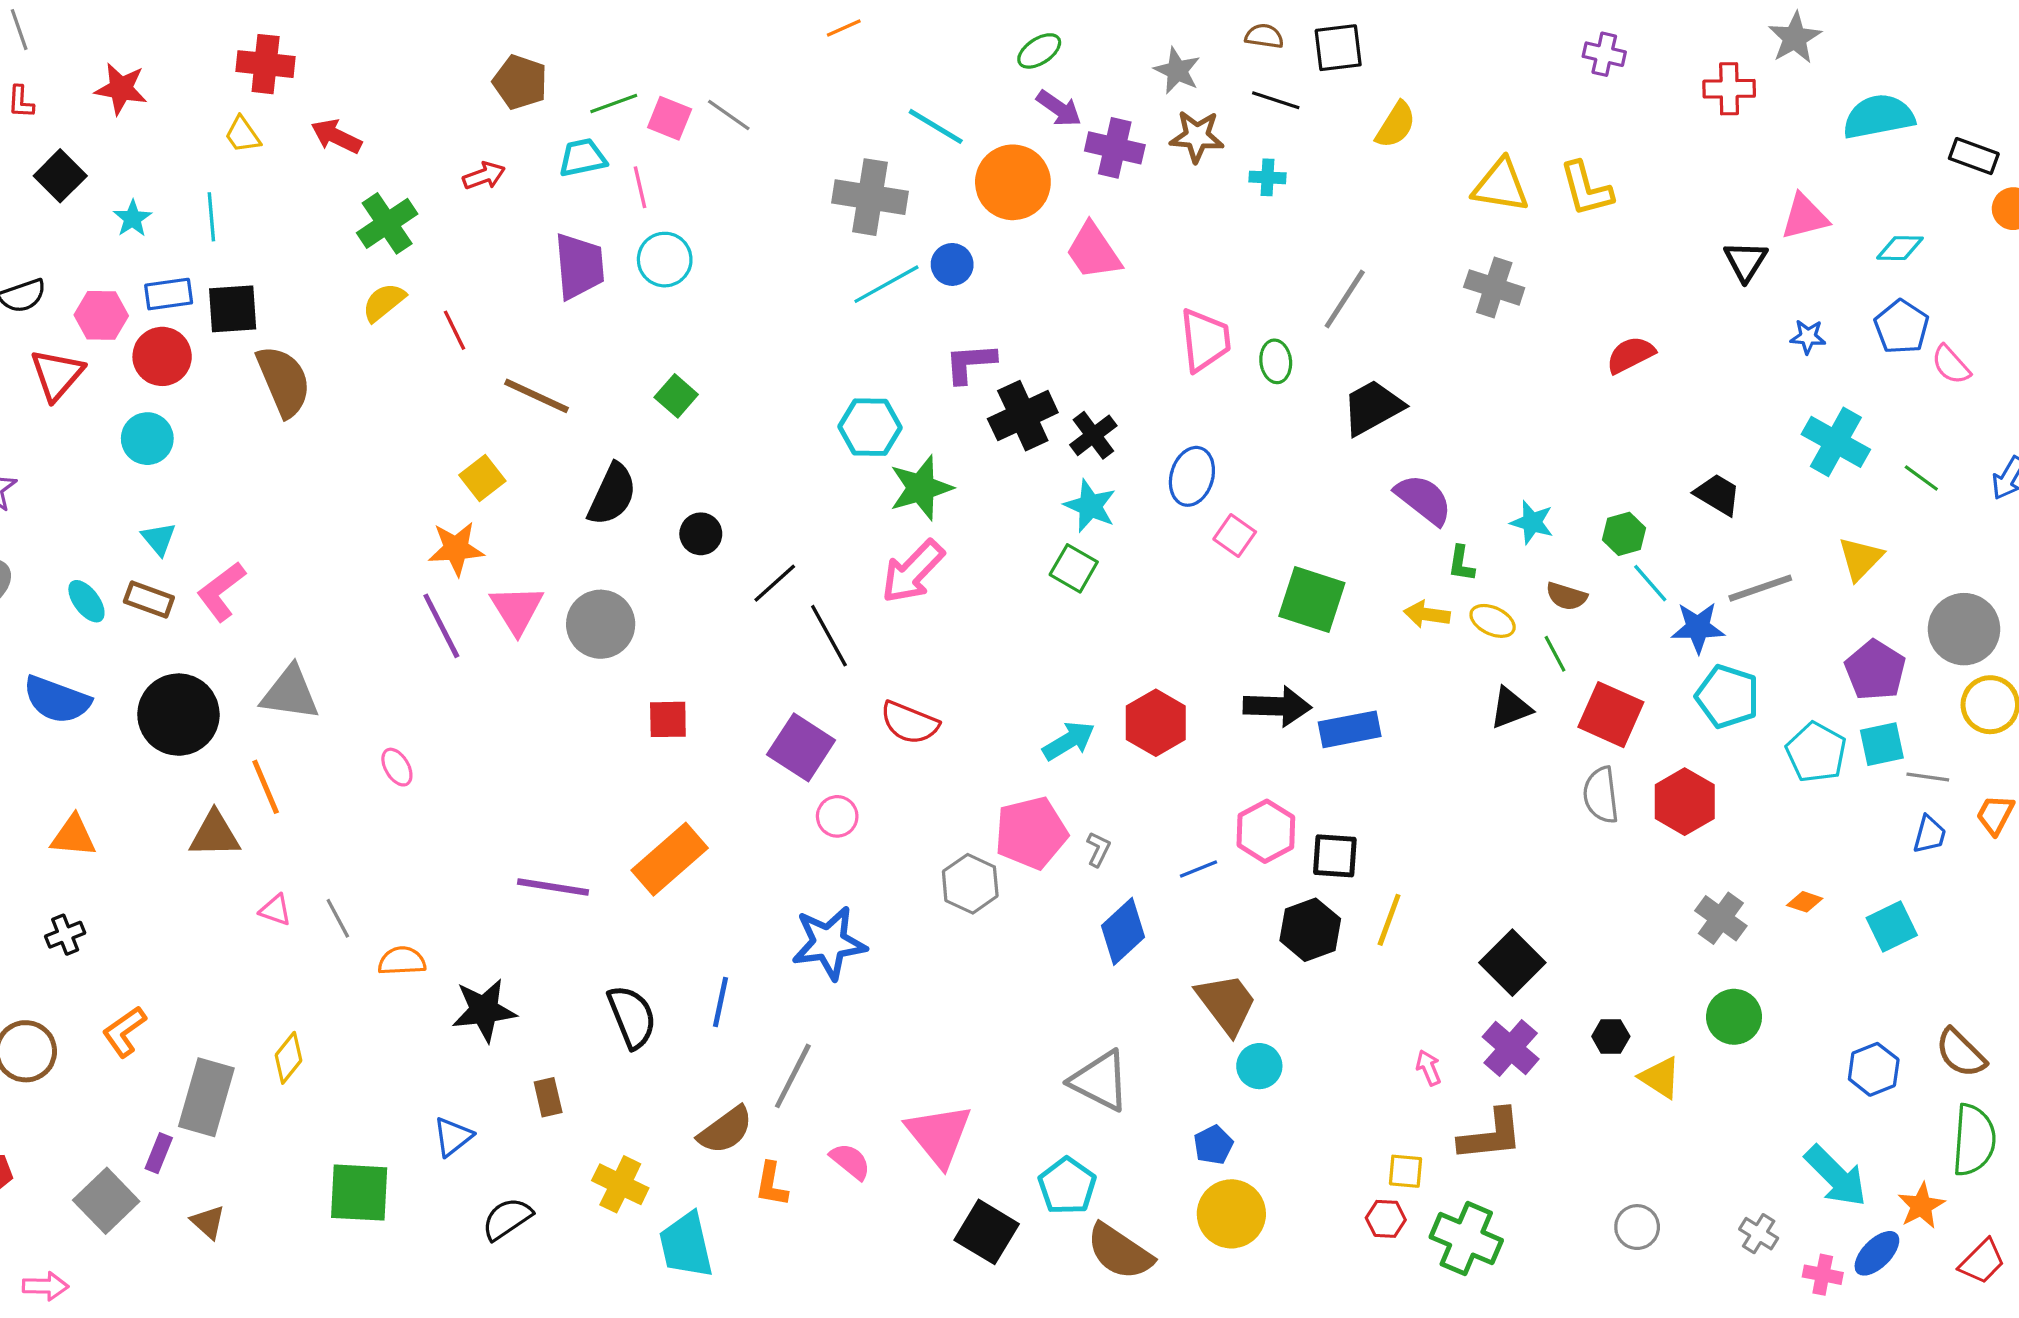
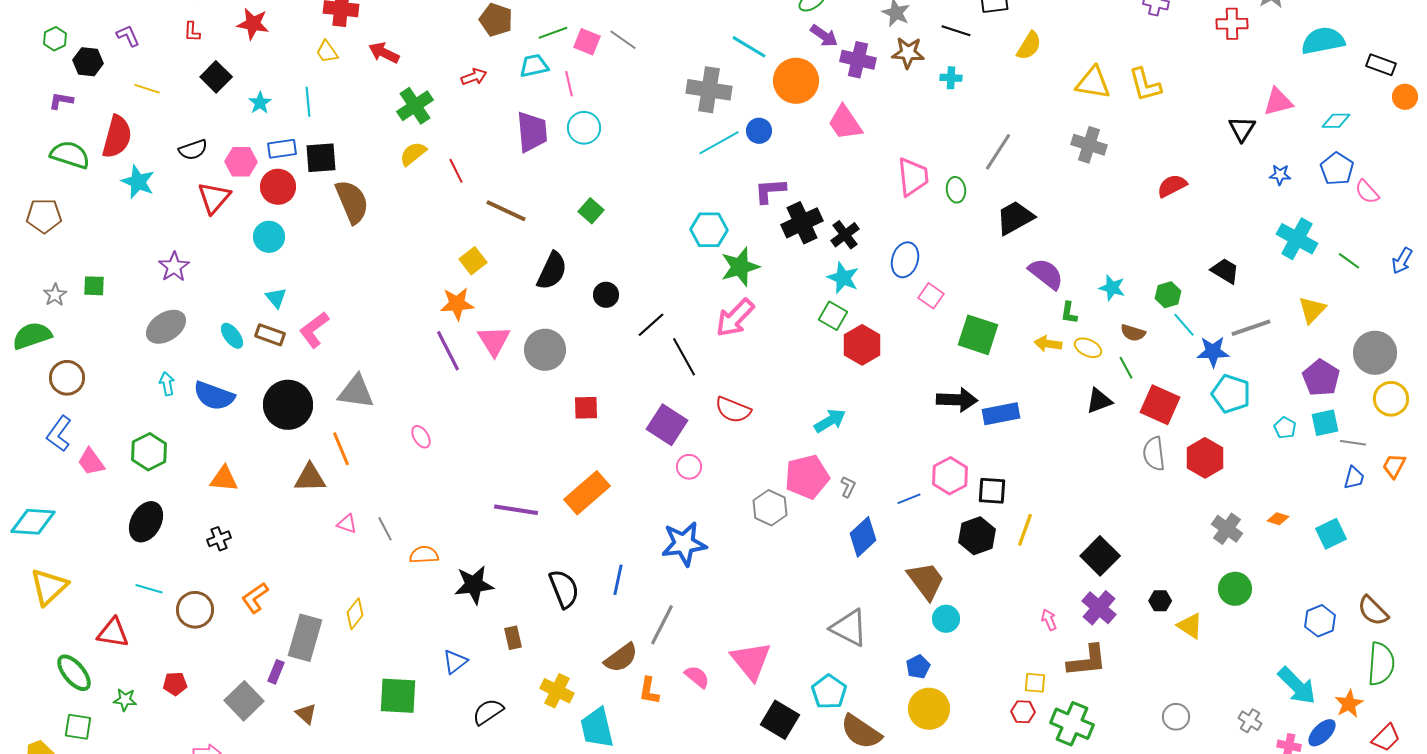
red hexagon: (1156, 723) -> (862, 345), moved
cyan pentagon: (1816, 752) -> (1285, 428), size x0.6

